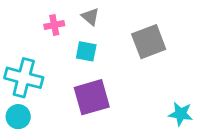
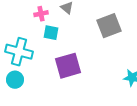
cyan square: (86, 51) -> (51, 33), moved

